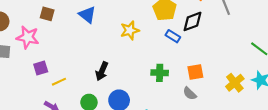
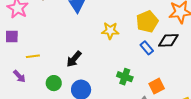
purple square: (41, 68) -> (12, 36), moved
orange square: (195, 72) -> (157, 86), turned -35

